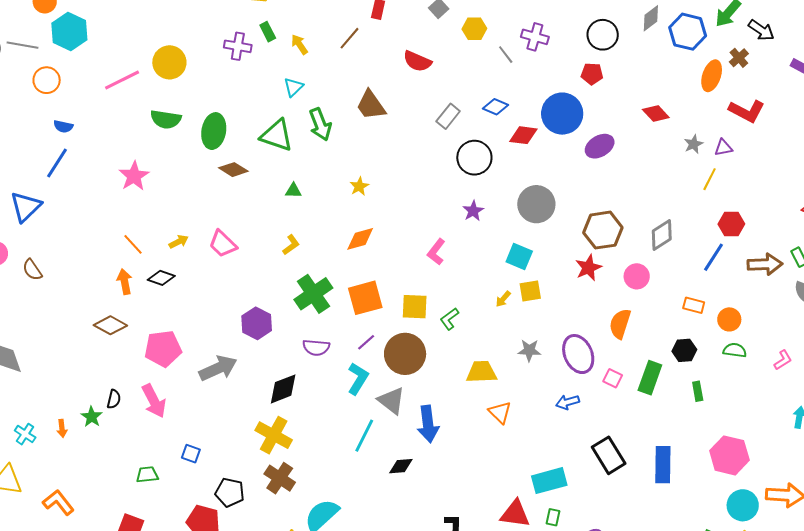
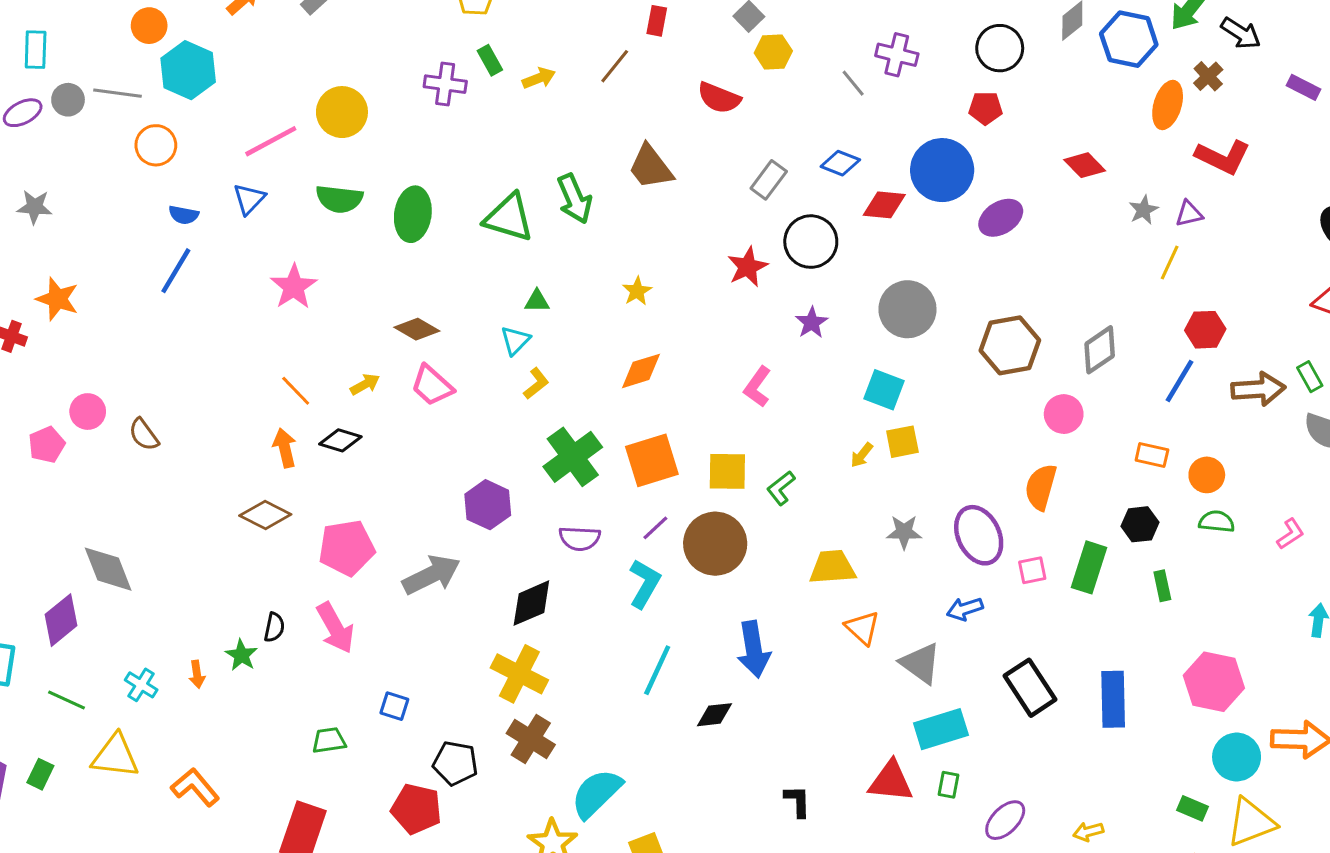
yellow hexagon: (474, 29) -> (773, 52), moved
yellow arrow: (299, 44) -> (539, 78), turned 105
cyan triangle: (293, 87) -> (515, 340), moved
brown diamond: (233, 170) -> (417, 329), moved
blue triangle: (26, 207) -> (249, 199), moved, size x0.7
red star: (588, 268) -> (748, 267), moved
pink square: (613, 378) -> (1032, 570), turned -36
gray triangle: (392, 401) -> (921, 663), moved

